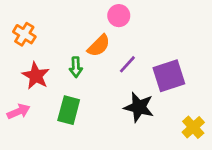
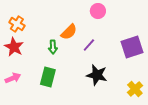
pink circle: (119, 16) -> (98, 11), moved
red star: (36, 76) -> (14, 47), moved
purple square: (169, 76) -> (132, 47), moved

